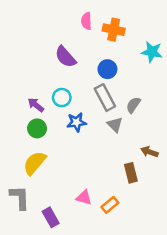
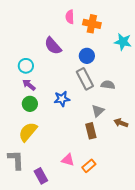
cyan circle: (62, 98) -> (26, 66), moved
gray semicircle: (133, 105) -> (108, 85), turned 64
gray triangle: (115, 125) -> (98, 111), moved, turned 32
brown rectangle: (131, 173) -> (91, 131), moved

